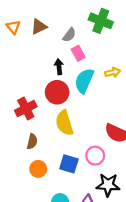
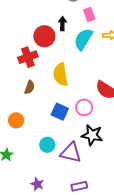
pink rectangle: (78, 53) -> (89, 15), moved
red circle: (57, 92) -> (44, 36), moved
orange circle: (38, 169) -> (16, 120), moved

